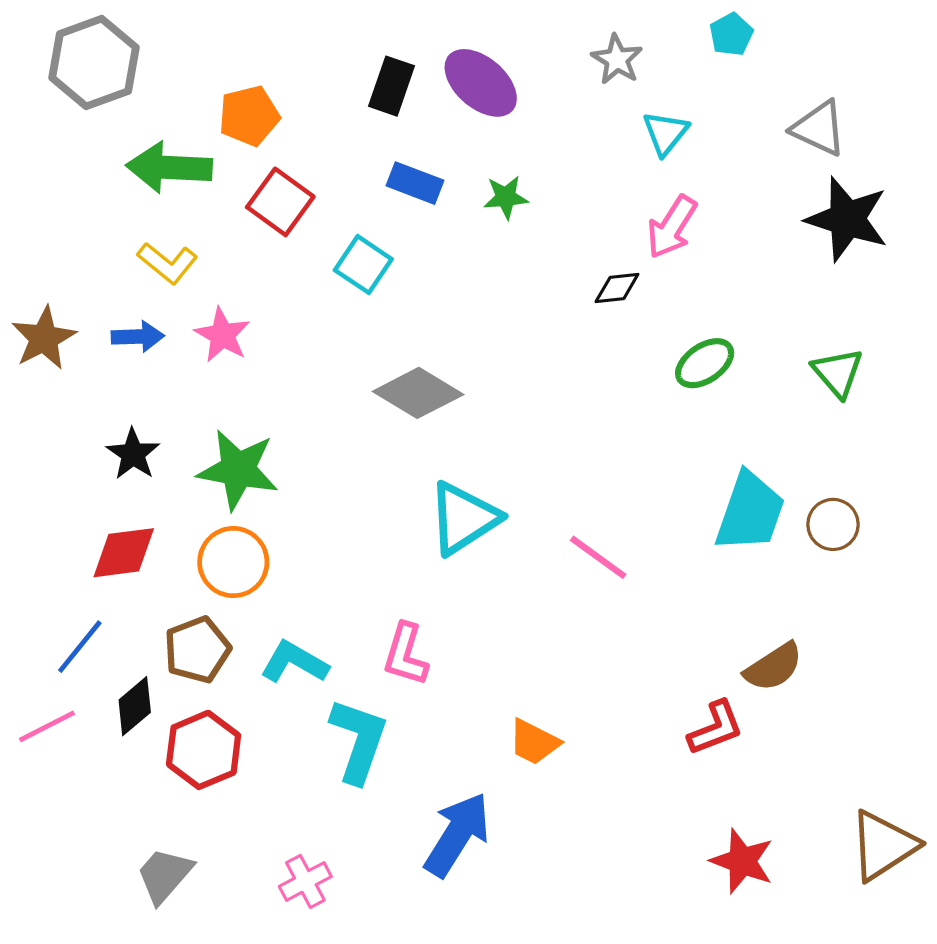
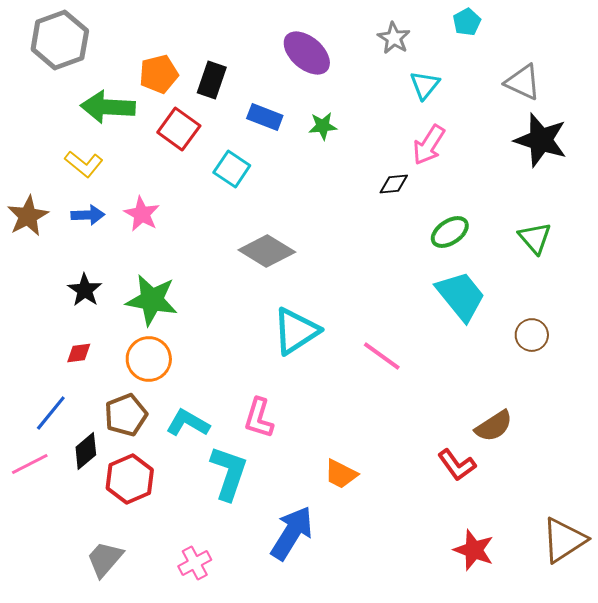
black rectangle: (391, 86) -> (212, 80), moved
yellow L-shape: (168, 263) -> (84, 164), moved
cyan trapezoid: (750, 512) -> (461, 296), moved, turned -58
red diamond: (124, 553) -> (79, 353), size x0.6
red L-shape: (716, 728) -> (457, 465), turned 75

